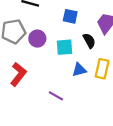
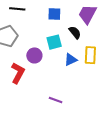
purple circle: (37, 39) -> (34, 55), moved
purple line: (56, 96) -> (56, 100), moved

